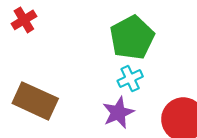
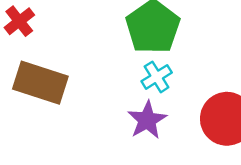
brown rectangle: (35, 101) -> (40, 83), moved

